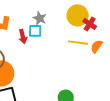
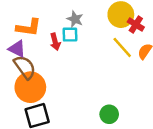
yellow line: (78, 43) -> (122, 47), turned 42

